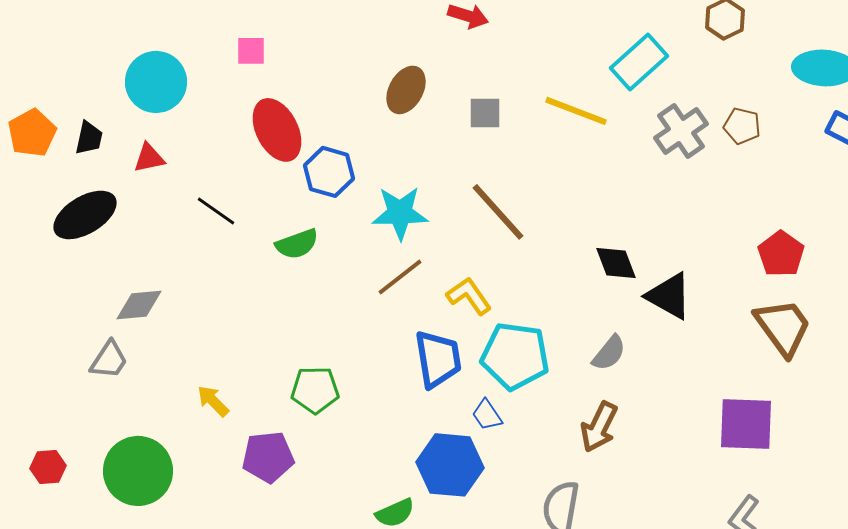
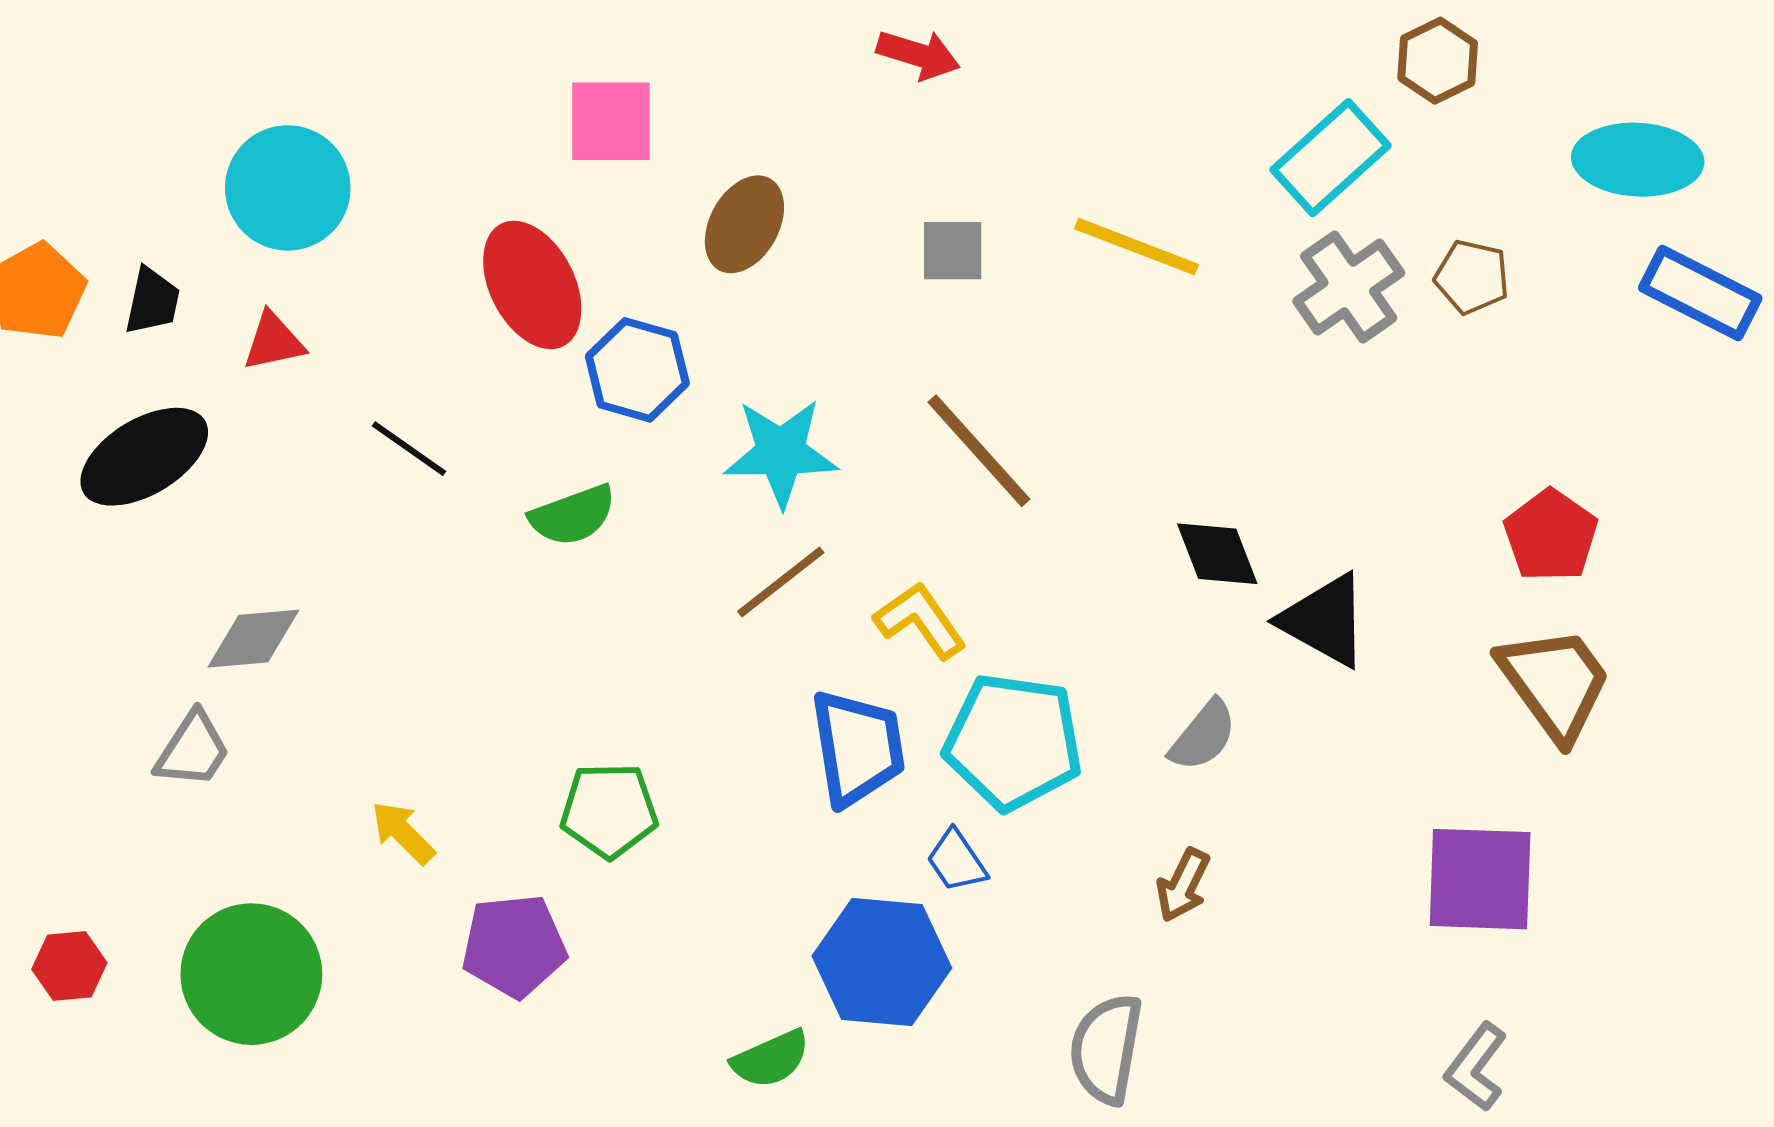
pink square: (251, 51) -> (611, 121), moved, size x1.5
cyan rectangle: (639, 62) -> (1331, 158), moved
brown ellipse: (406, 90) -> (744, 224), moved
brown arrow: (599, 427) -> (1183, 885), size x0.7

